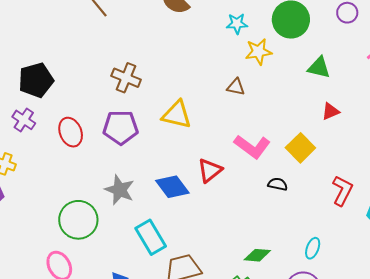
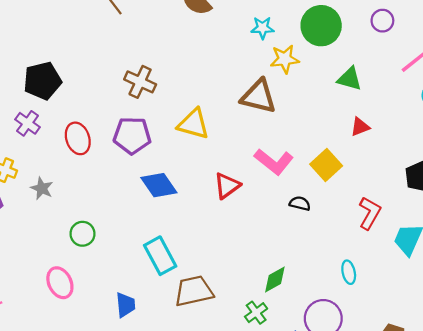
brown triangle: (236, 87) -> (259, 96), size x1.8
blue diamond: (172, 187) -> (159, 185), moved
gray star: (120, 190) -> (42, 188), moved, size x0.7
green circle: (78, 220) -> (83, 234), size x0.6
cyan ellipse: (313, 248) -> (349, 272), moved, turned -35
green diamond: (257, 255) -> (275, 280), turned -36

